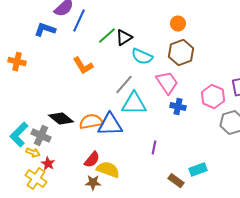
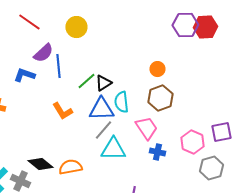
blue line: (79, 21) -> (58, 66), turned -30
cyan semicircle: (142, 57) -> (121, 102), turned 60
blue triangle: (110, 125) -> (101, 109), moved

